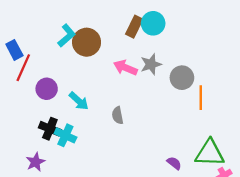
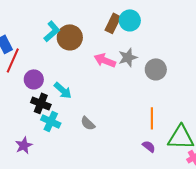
orange line: (201, 98) -> (152, 118), moved
gray semicircle: (118, 115) -> (88, 123), moved, turned -35
black cross: (50, 129) -> (41, 103), moved

